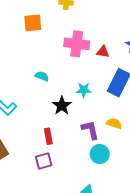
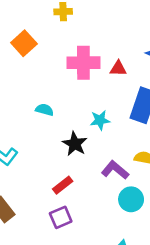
orange square: (33, 23) -> (24, 43), turned -30
purple L-shape: (90, 130) -> (115, 170), turned -30
red rectangle: (48, 136) -> (63, 185), turned 70

